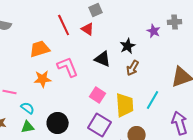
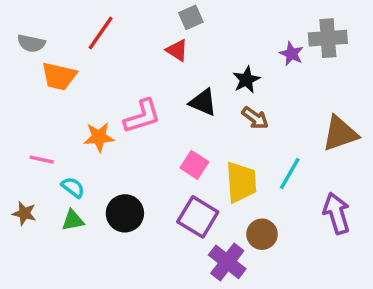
gray cross: (175, 22) -> (328, 38), size x1.5
red line: (64, 25) -> (101, 33), moved, turned 60
orange trapezoid: (40, 49) -> (59, 76), moved, turned -150
pink L-shape: (68, 67) -> (142, 116), turned 95
brown arrow: (133, 68) -> (255, 118), turned -84

